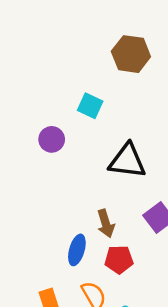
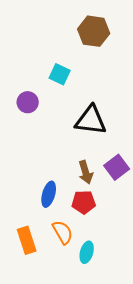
brown arrow: (106, 223) -> (86, 172), moved

